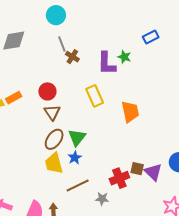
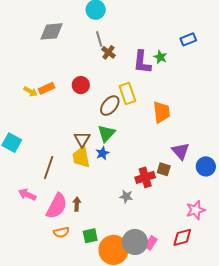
brown triangle: (52, 112) -> (82, 139), moved
brown ellipse: (54, 139) -> (110, 106), moved
purple triangle: (153, 172) -> (181, 151), moved
brown line: (78, 186) -> (49, 168), moved, turned -50

